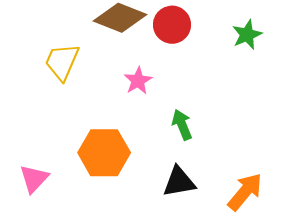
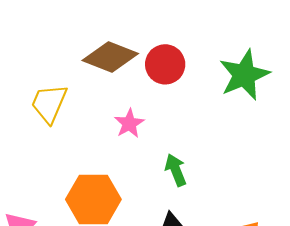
green star: (247, 35) -> (244, 75), size x1.6

